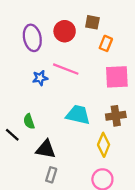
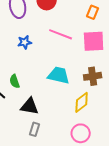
orange rectangle: (106, 43) -> (93, 12), moved
pink line: (66, 69) -> (61, 34), moved
yellow diamond: (104, 145) -> (82, 102), turned 30

